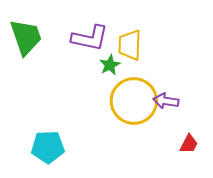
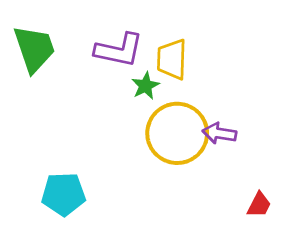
red trapezoid: (189, 144) -> (259, 205), moved

